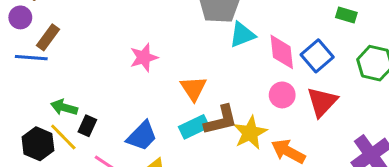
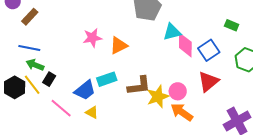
cyan triangle: (242, 35) -> (172, 32), moved
blue line: (31, 58) -> (29, 48), moved
orange triangle: (193, 88) -> (119, 46), moved, turned 30
pink circle: (282, 95) -> (178, 91), moved
cyan rectangle: (194, 127) -> (107, 79), moved

